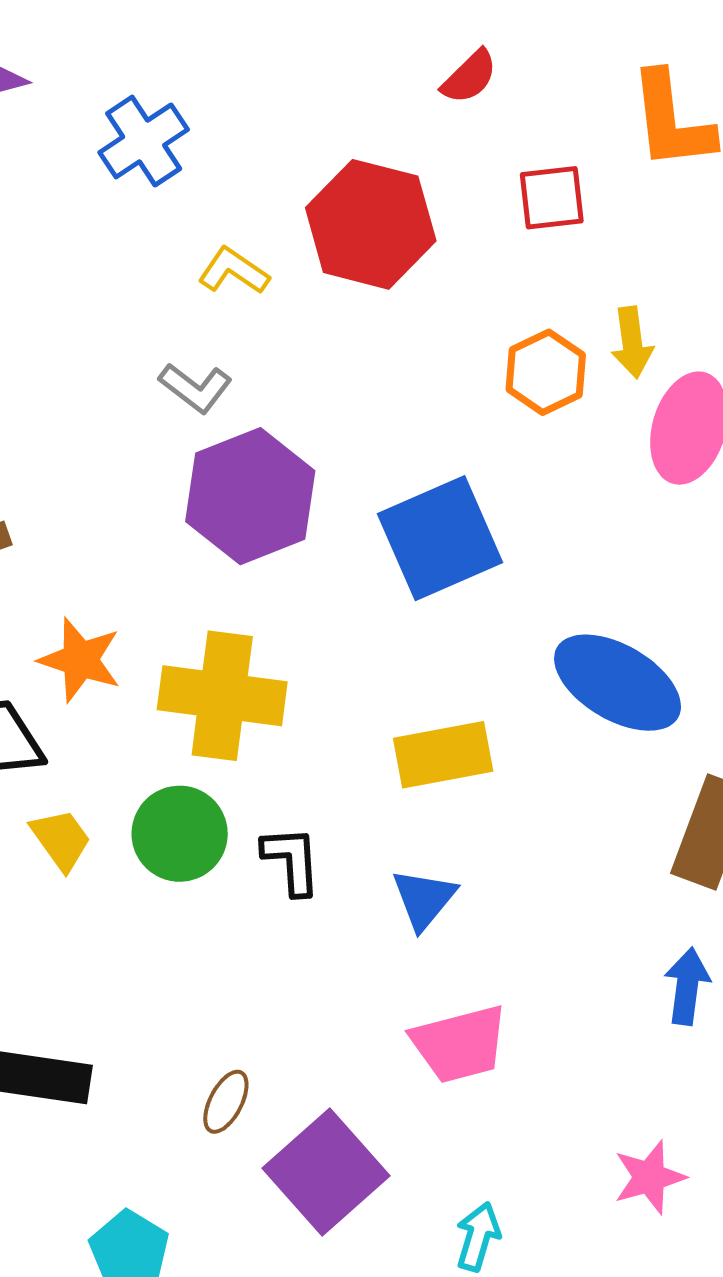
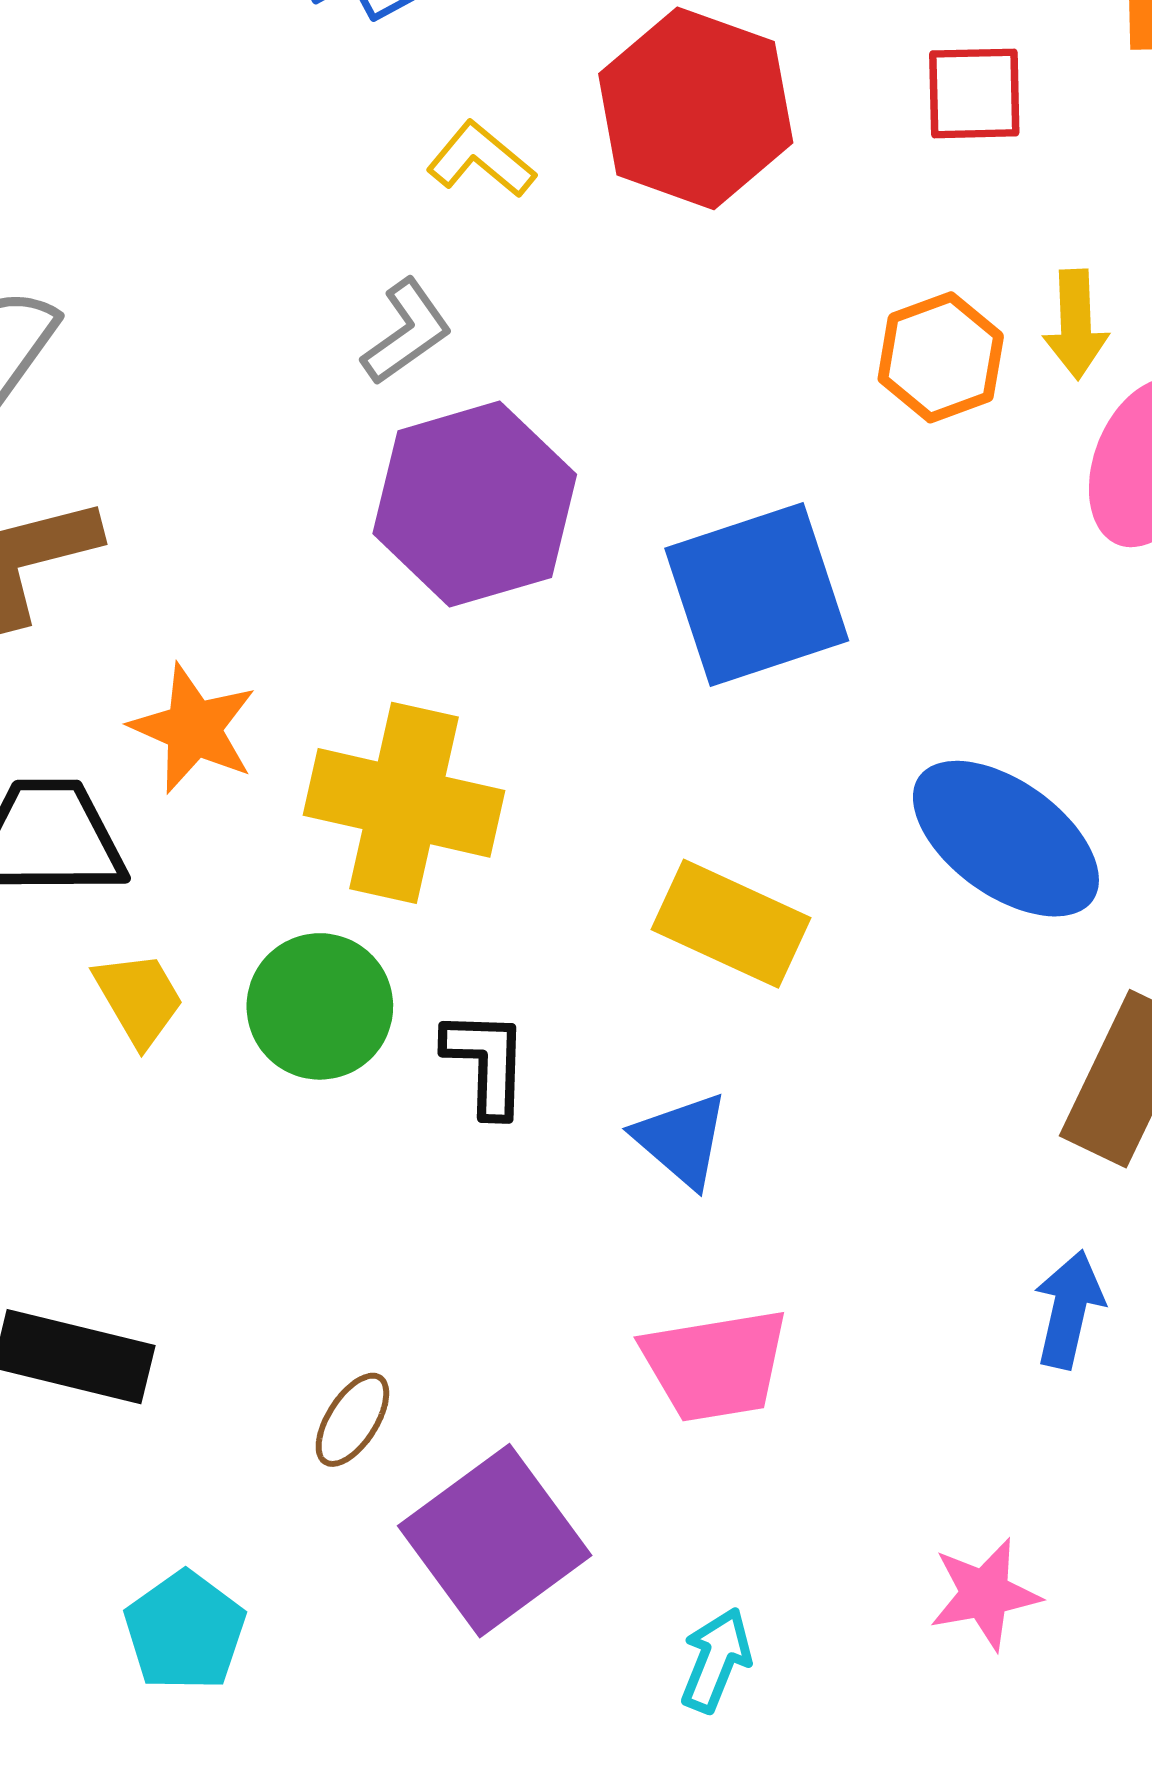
gray L-shape: (195, 388) -> (407, 332), turned -78
yellow rectangle: (443, 755) -> (731, 924), turned 30
blue triangle: (424, 899) -> (682, 1140), turned -34

